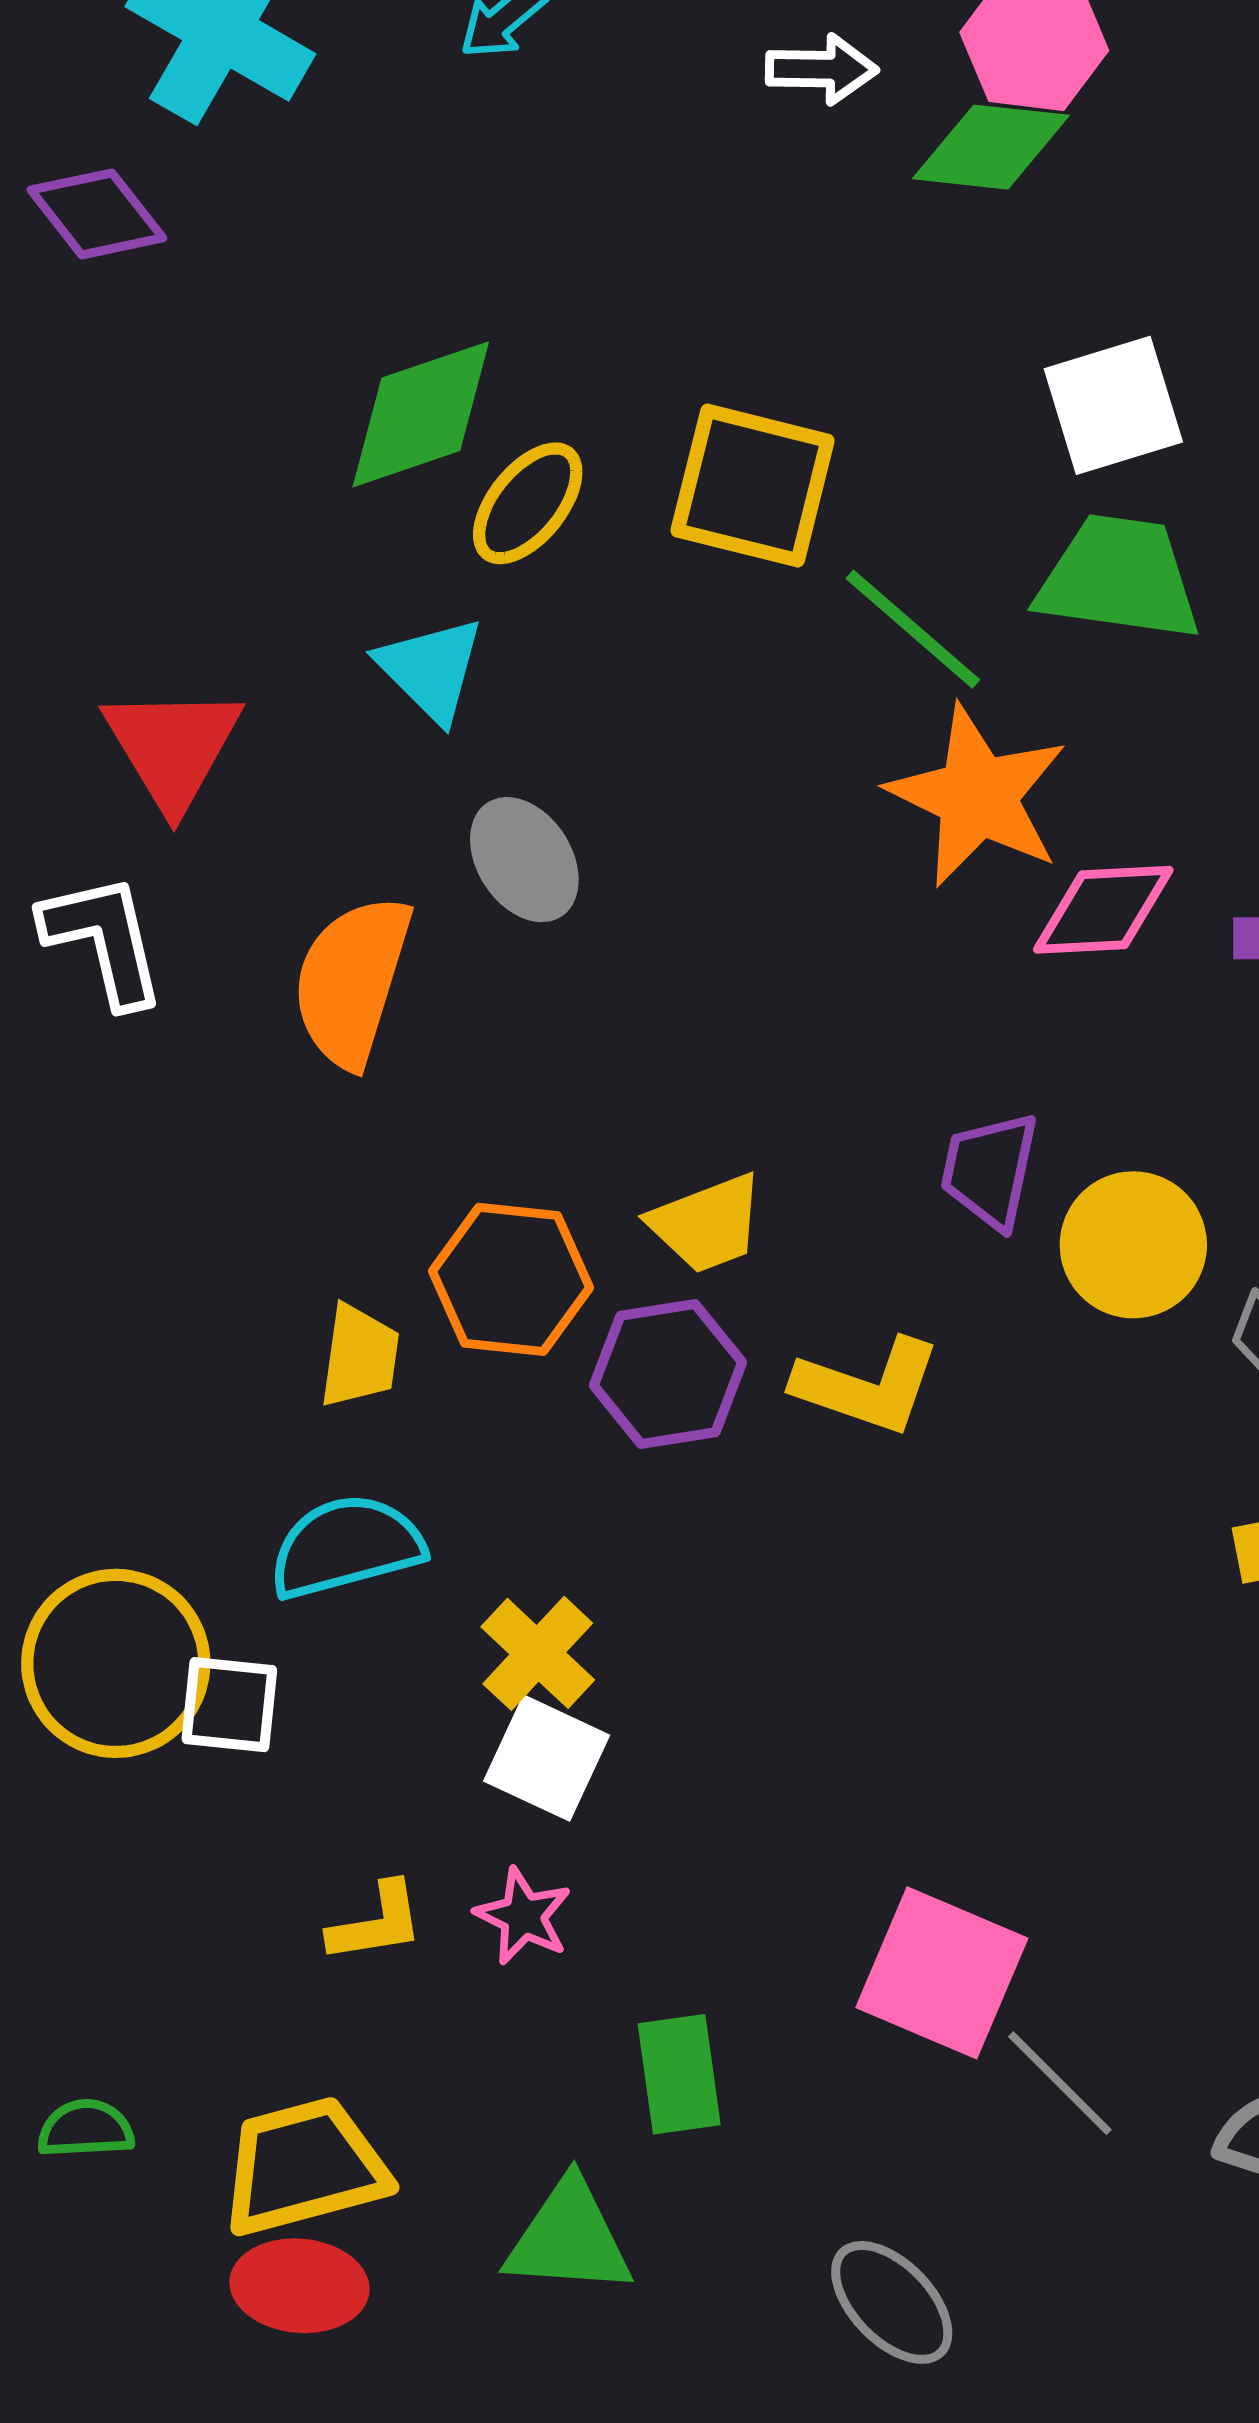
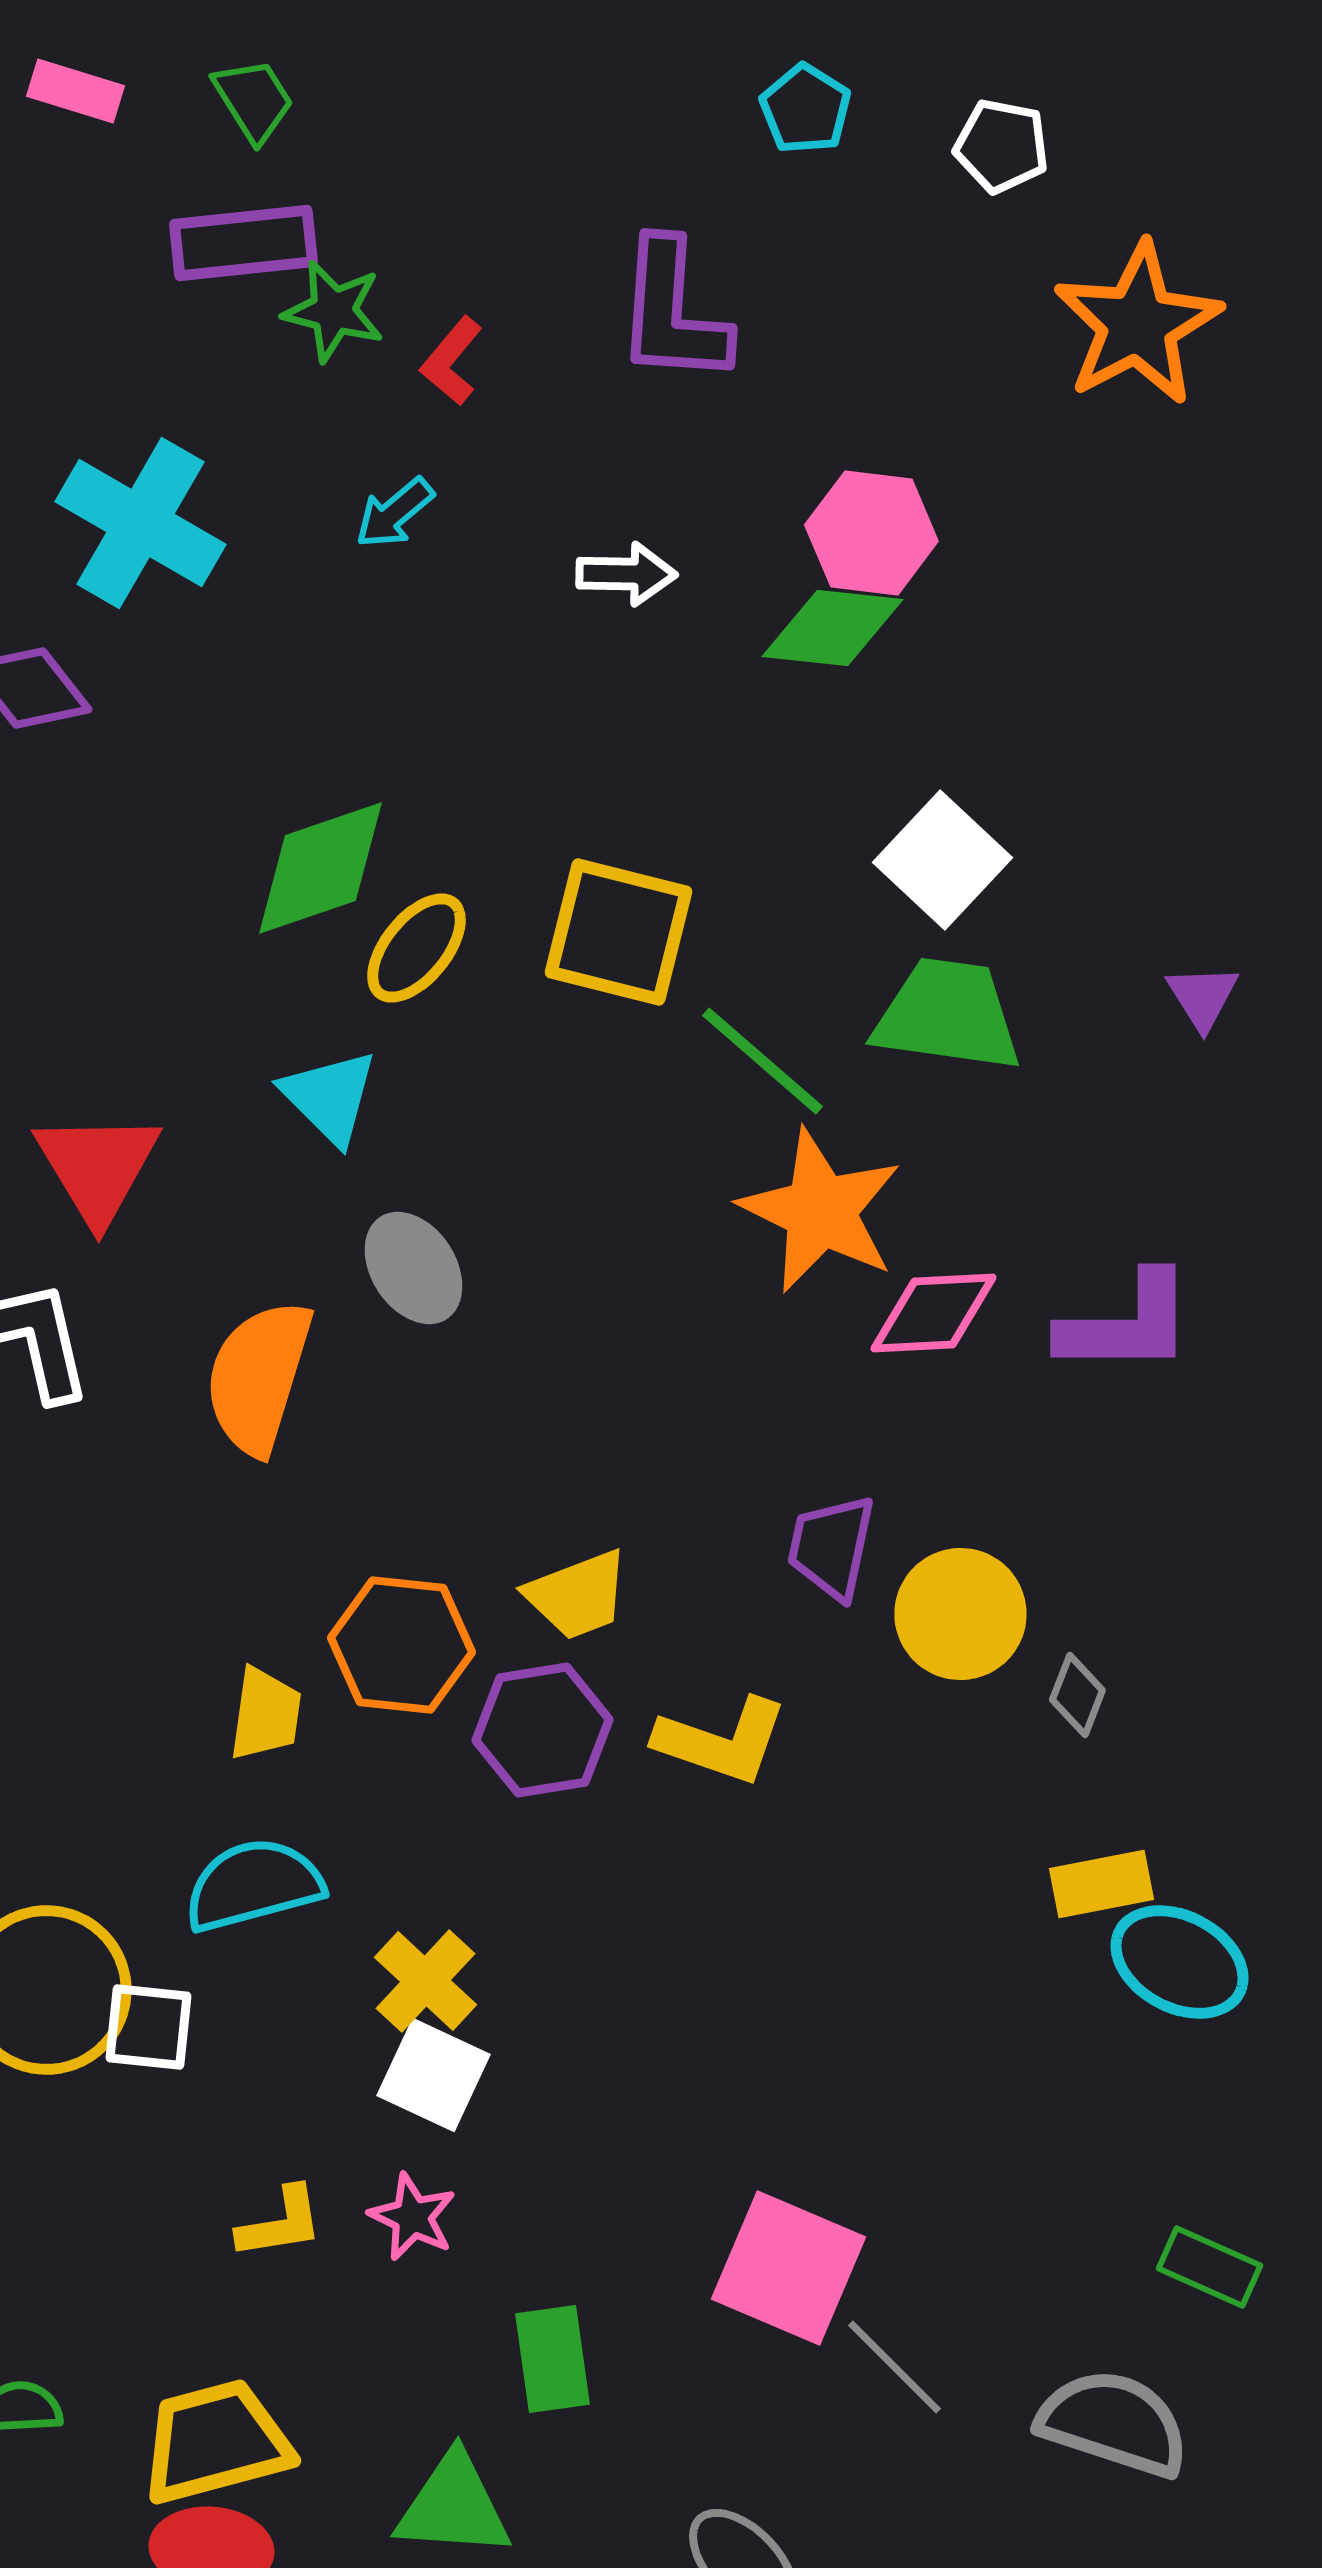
white arrow: (822, 69) -> (626, 574), moved
white square: (1113, 405) -> (942, 860), turned -30

